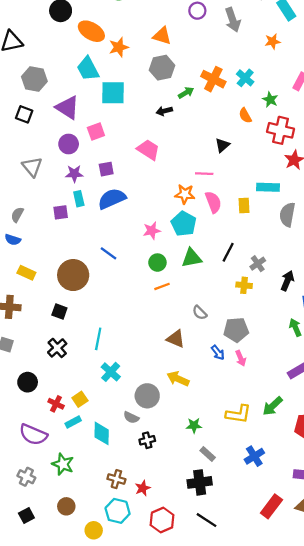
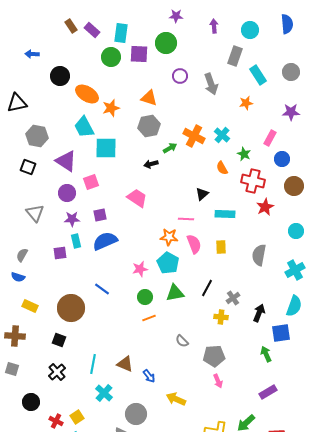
cyan rectangle: (268, 187) -> (225, 214), moved
brown triangle: (176, 339) -> (125, 364), moved
blue arrow: (218, 353) -> (149, 376), moved
yellow arrow: (178, 379) -> (176, 399), moved

